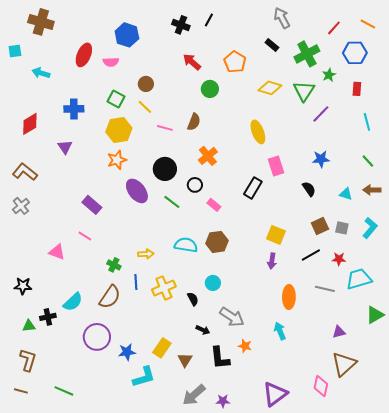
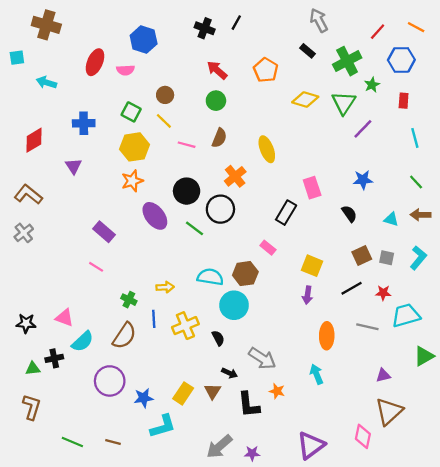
green circle: (210, 89) -> (216, 101), moved
yellow ellipse: (258, 132) -> (267, 149), moved
black circle: (195, 185) -> (220, 209), size x1.6
pink rectangle: (214, 205) -> (268, 248), moved
pink triangle: (57, 252) -> (64, 318), moved
cyan circle: (213, 283) -> (234, 305), moved, size x1.6
brown triangle: (185, 360) -> (213, 391), moved
brown line: (21, 391) -> (113, 442), moved

